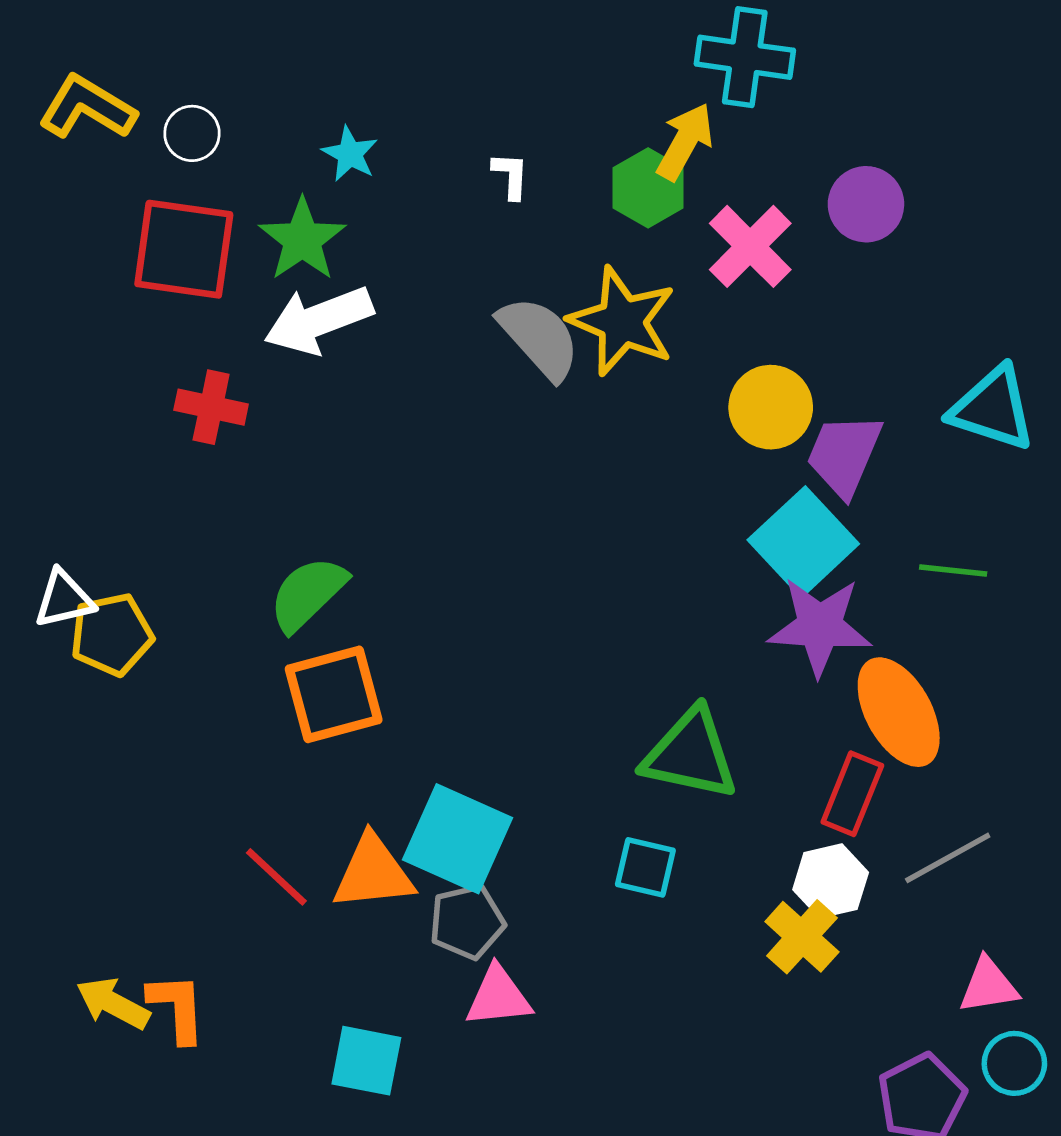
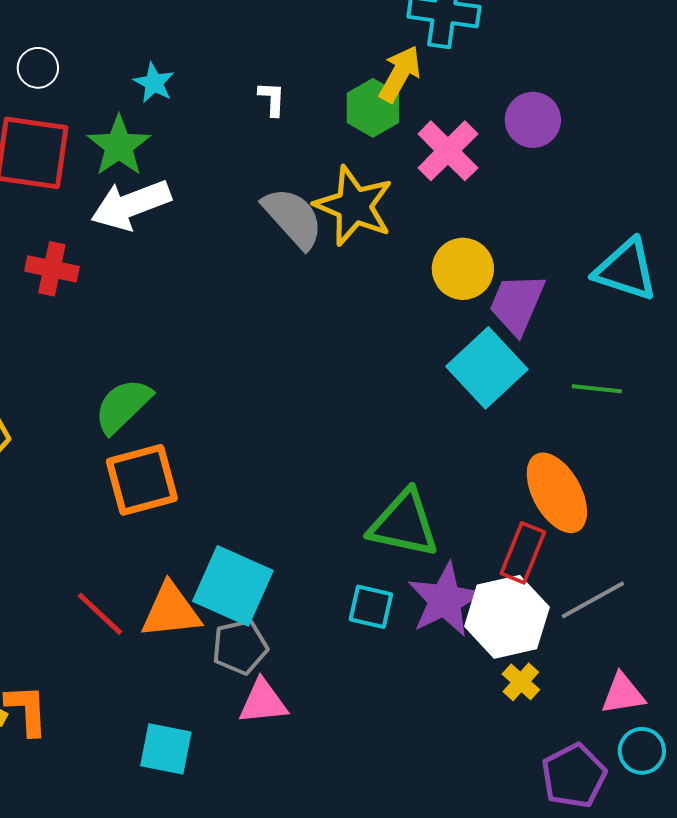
purple star: (820, 626) -> (445, 600), moved, turned -30
white hexagon: (831, 881) -> (507, 617), size x1.5
yellow cross: (802, 937) -> (521, 682), moved, size x0.7

